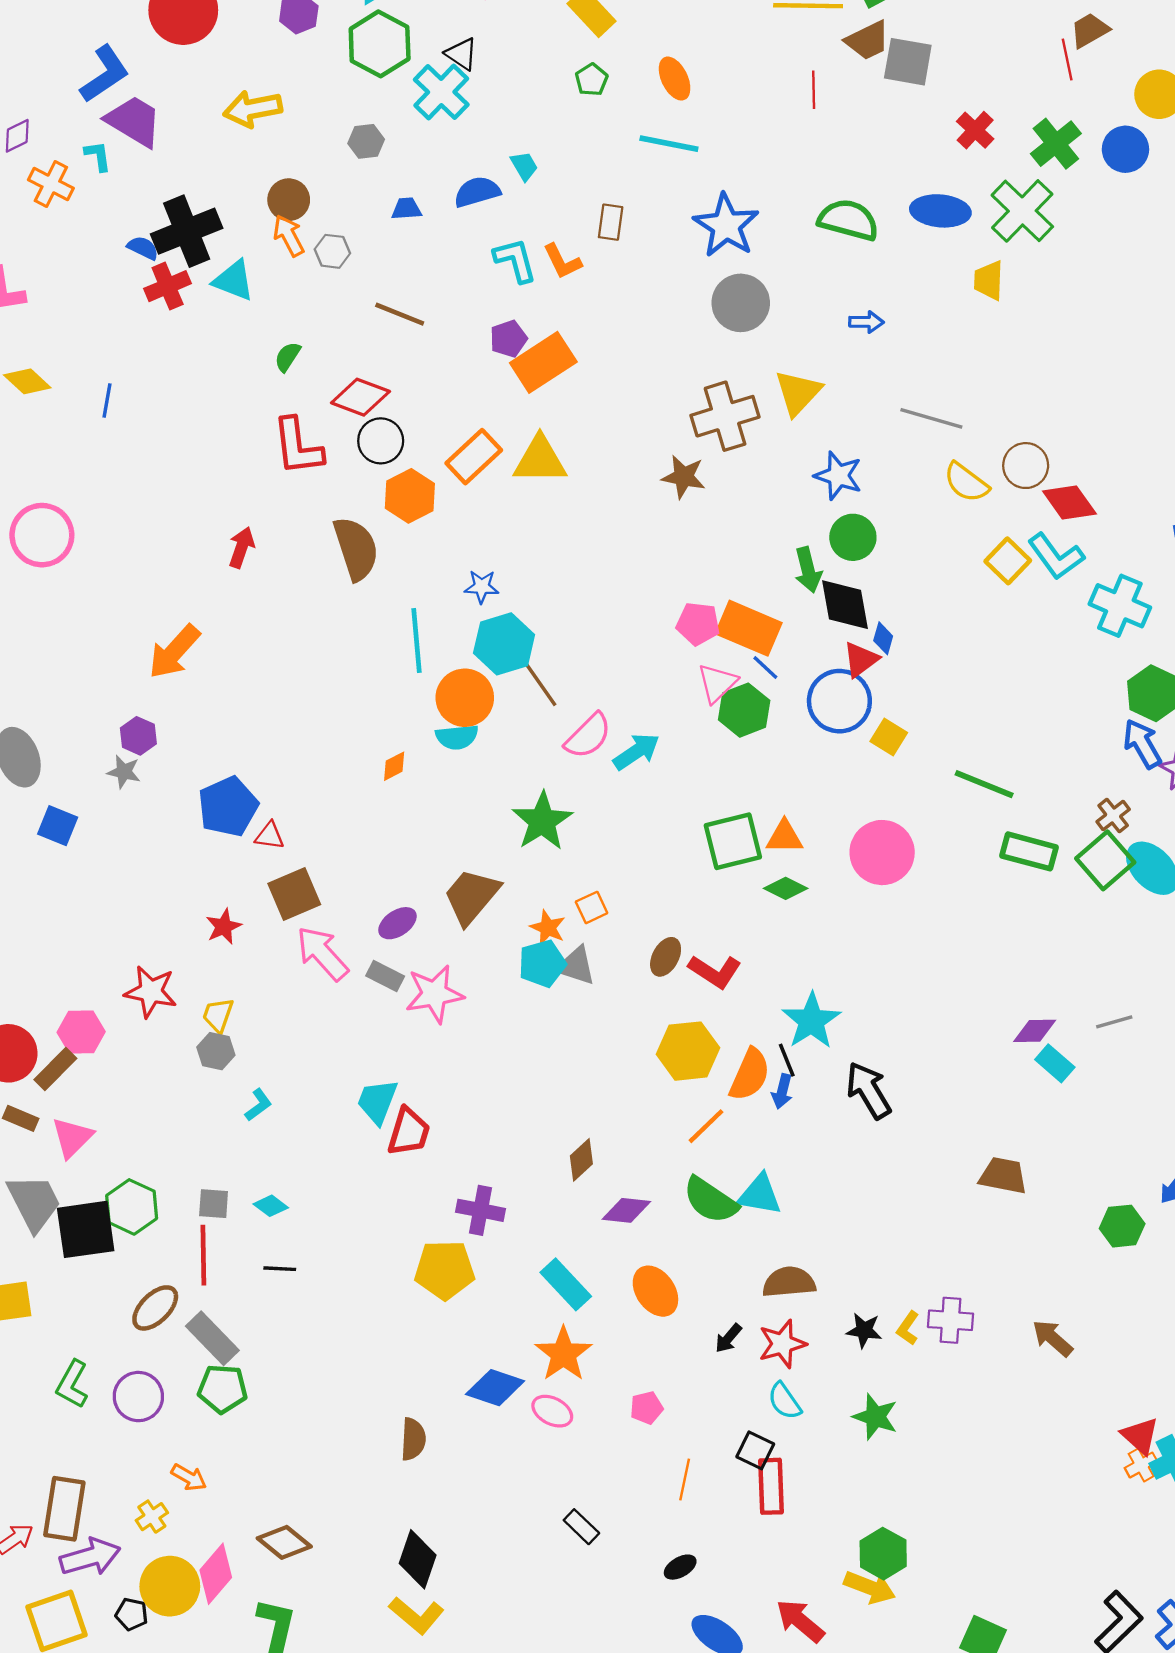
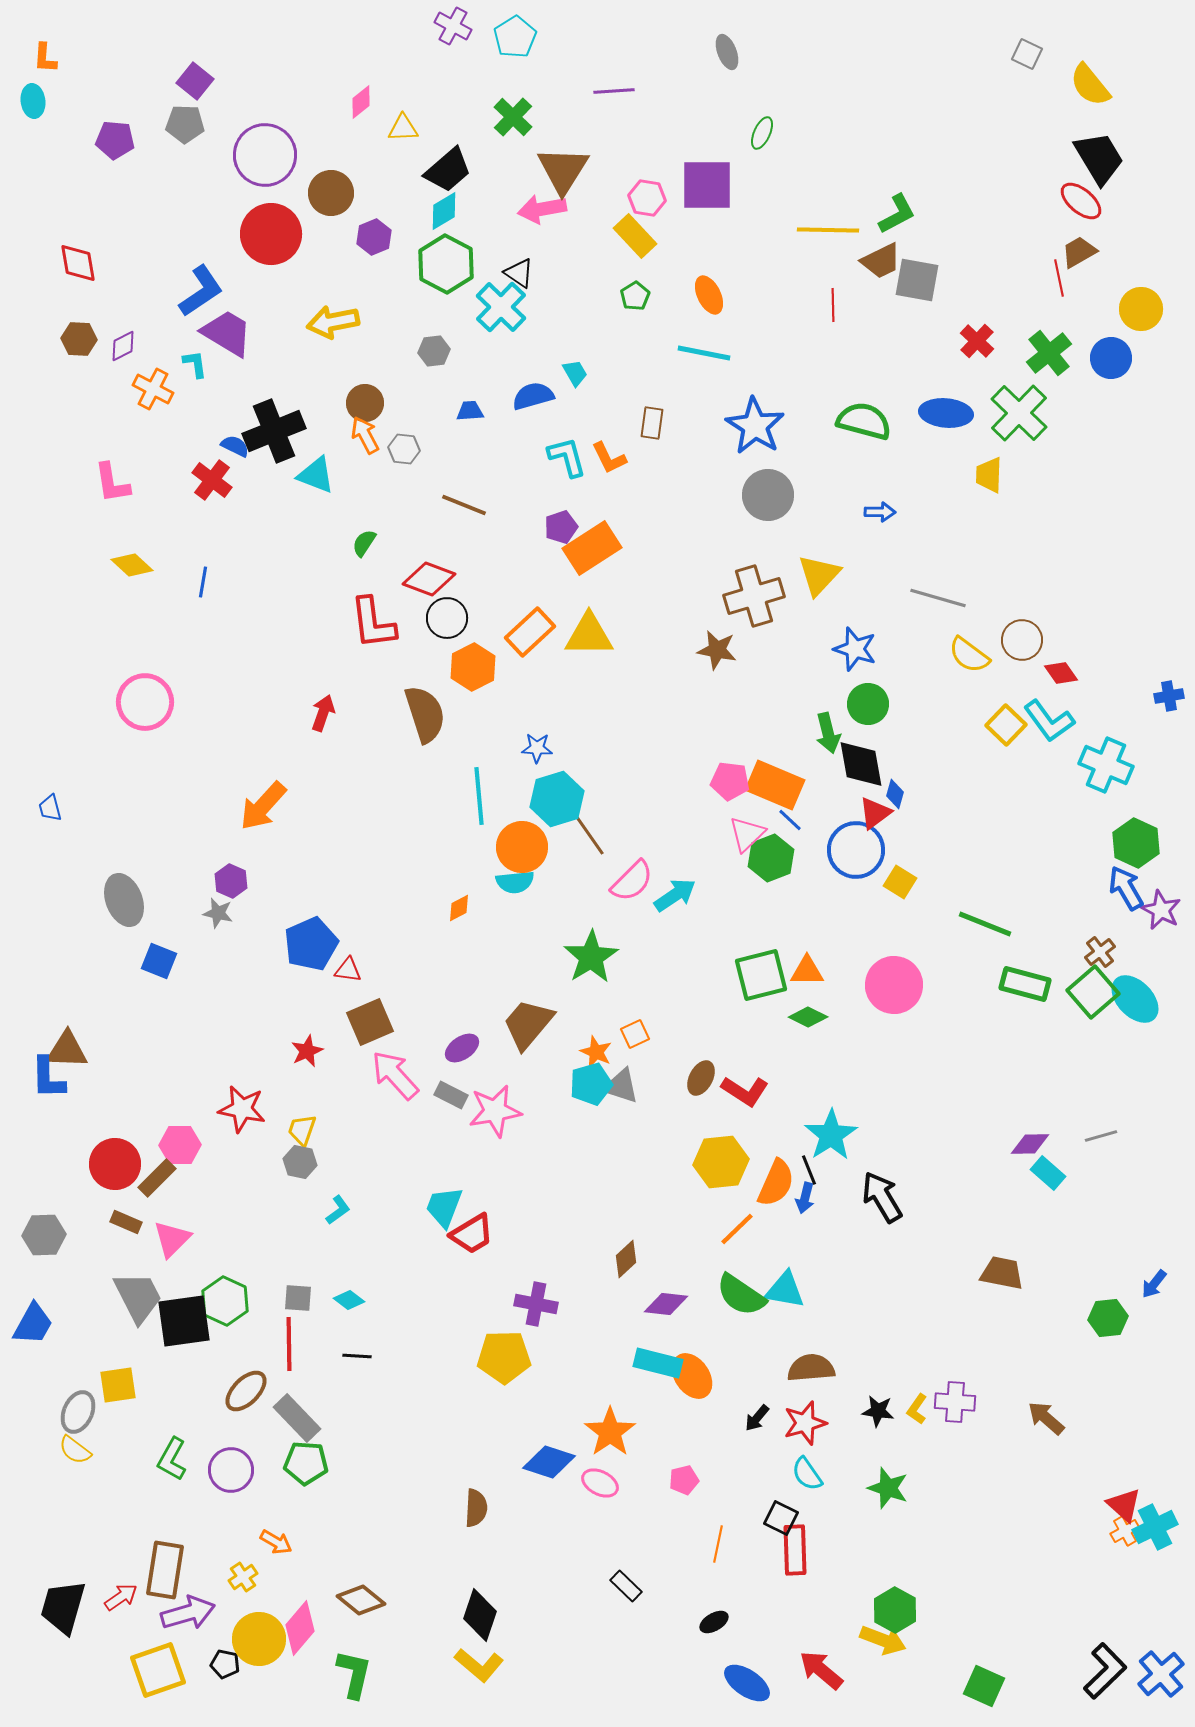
red cross: (168, 286) -> (212, 480), moved, turned -30
red diamond: (1069, 503) -> (1061, 673), size x0.7
red trapezoid: (409, 1132) -> (472, 1234), turned 42
cyan rectangle: (566, 1284) -> (658, 1363), moved, turned -33

